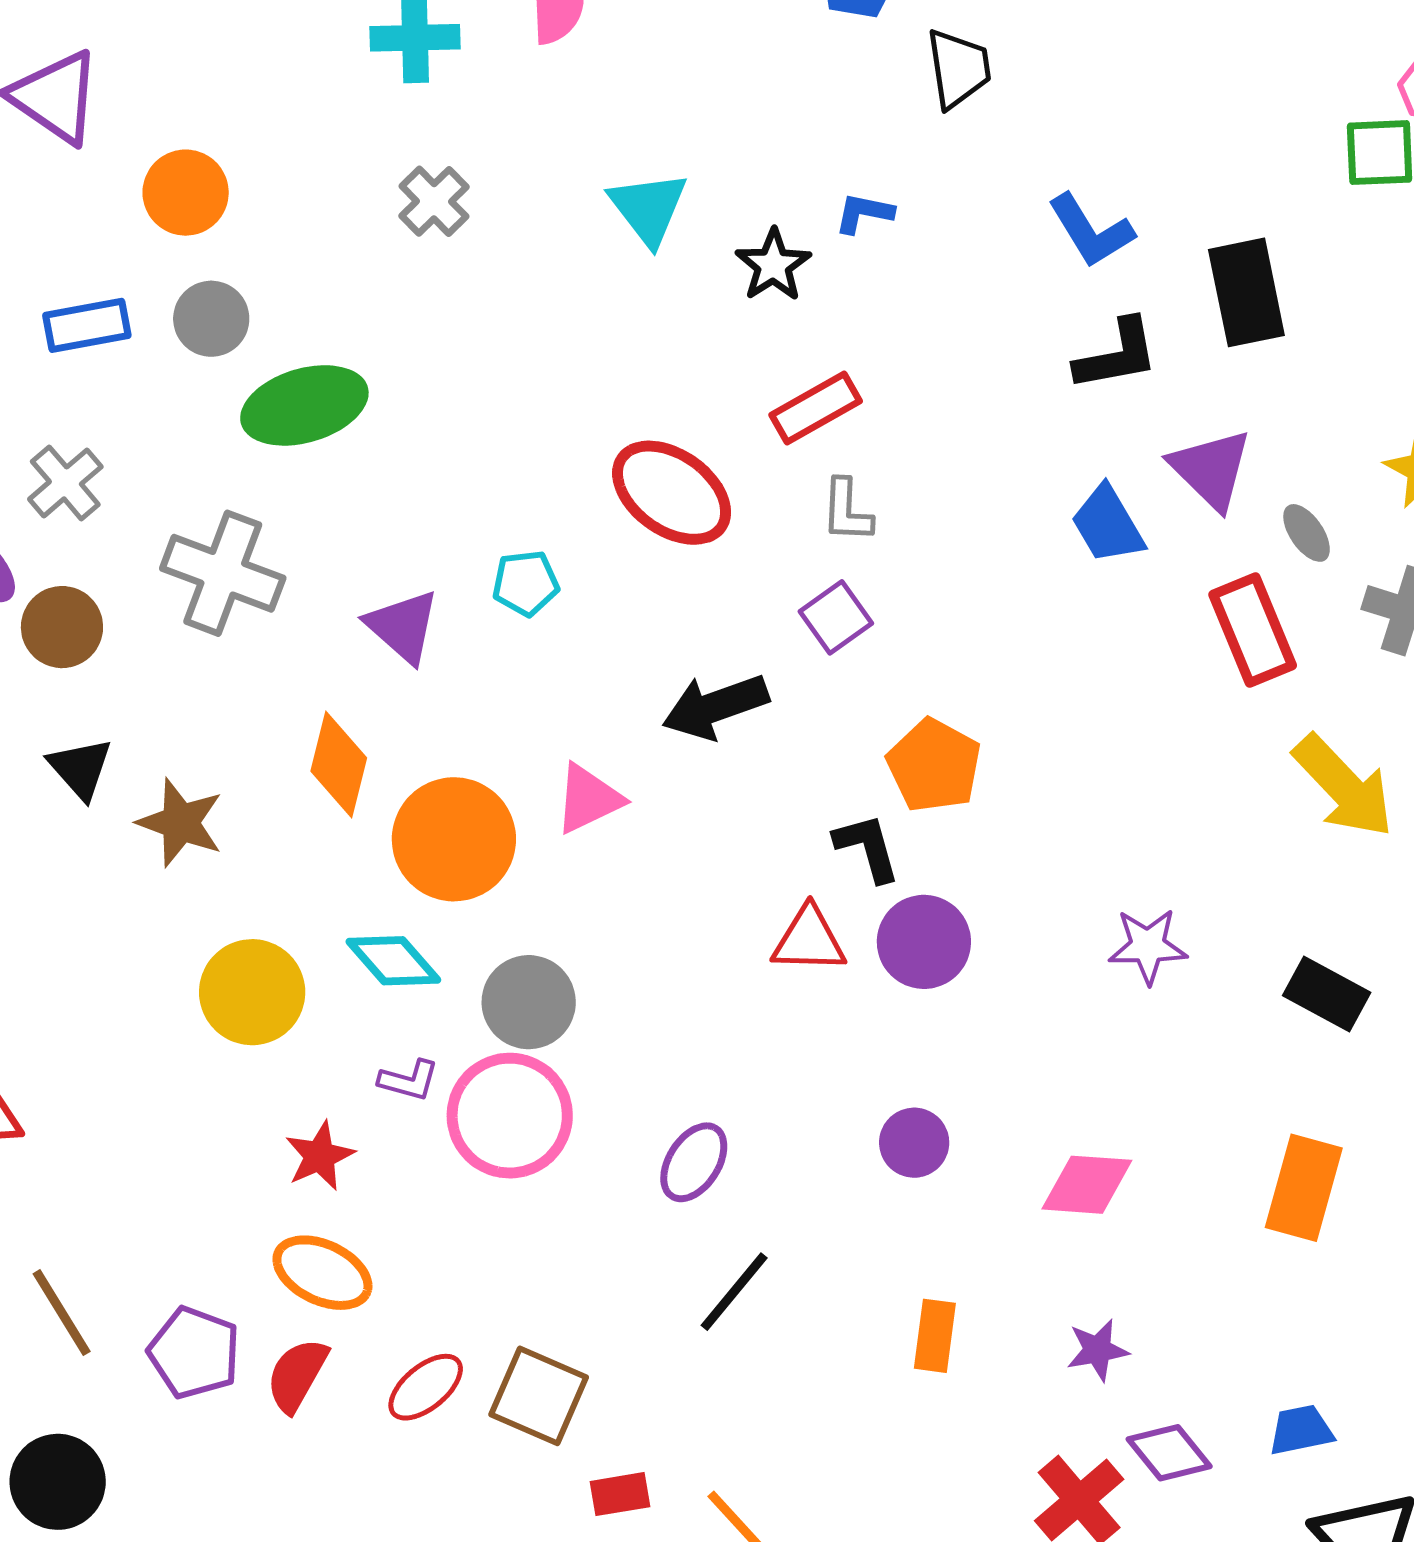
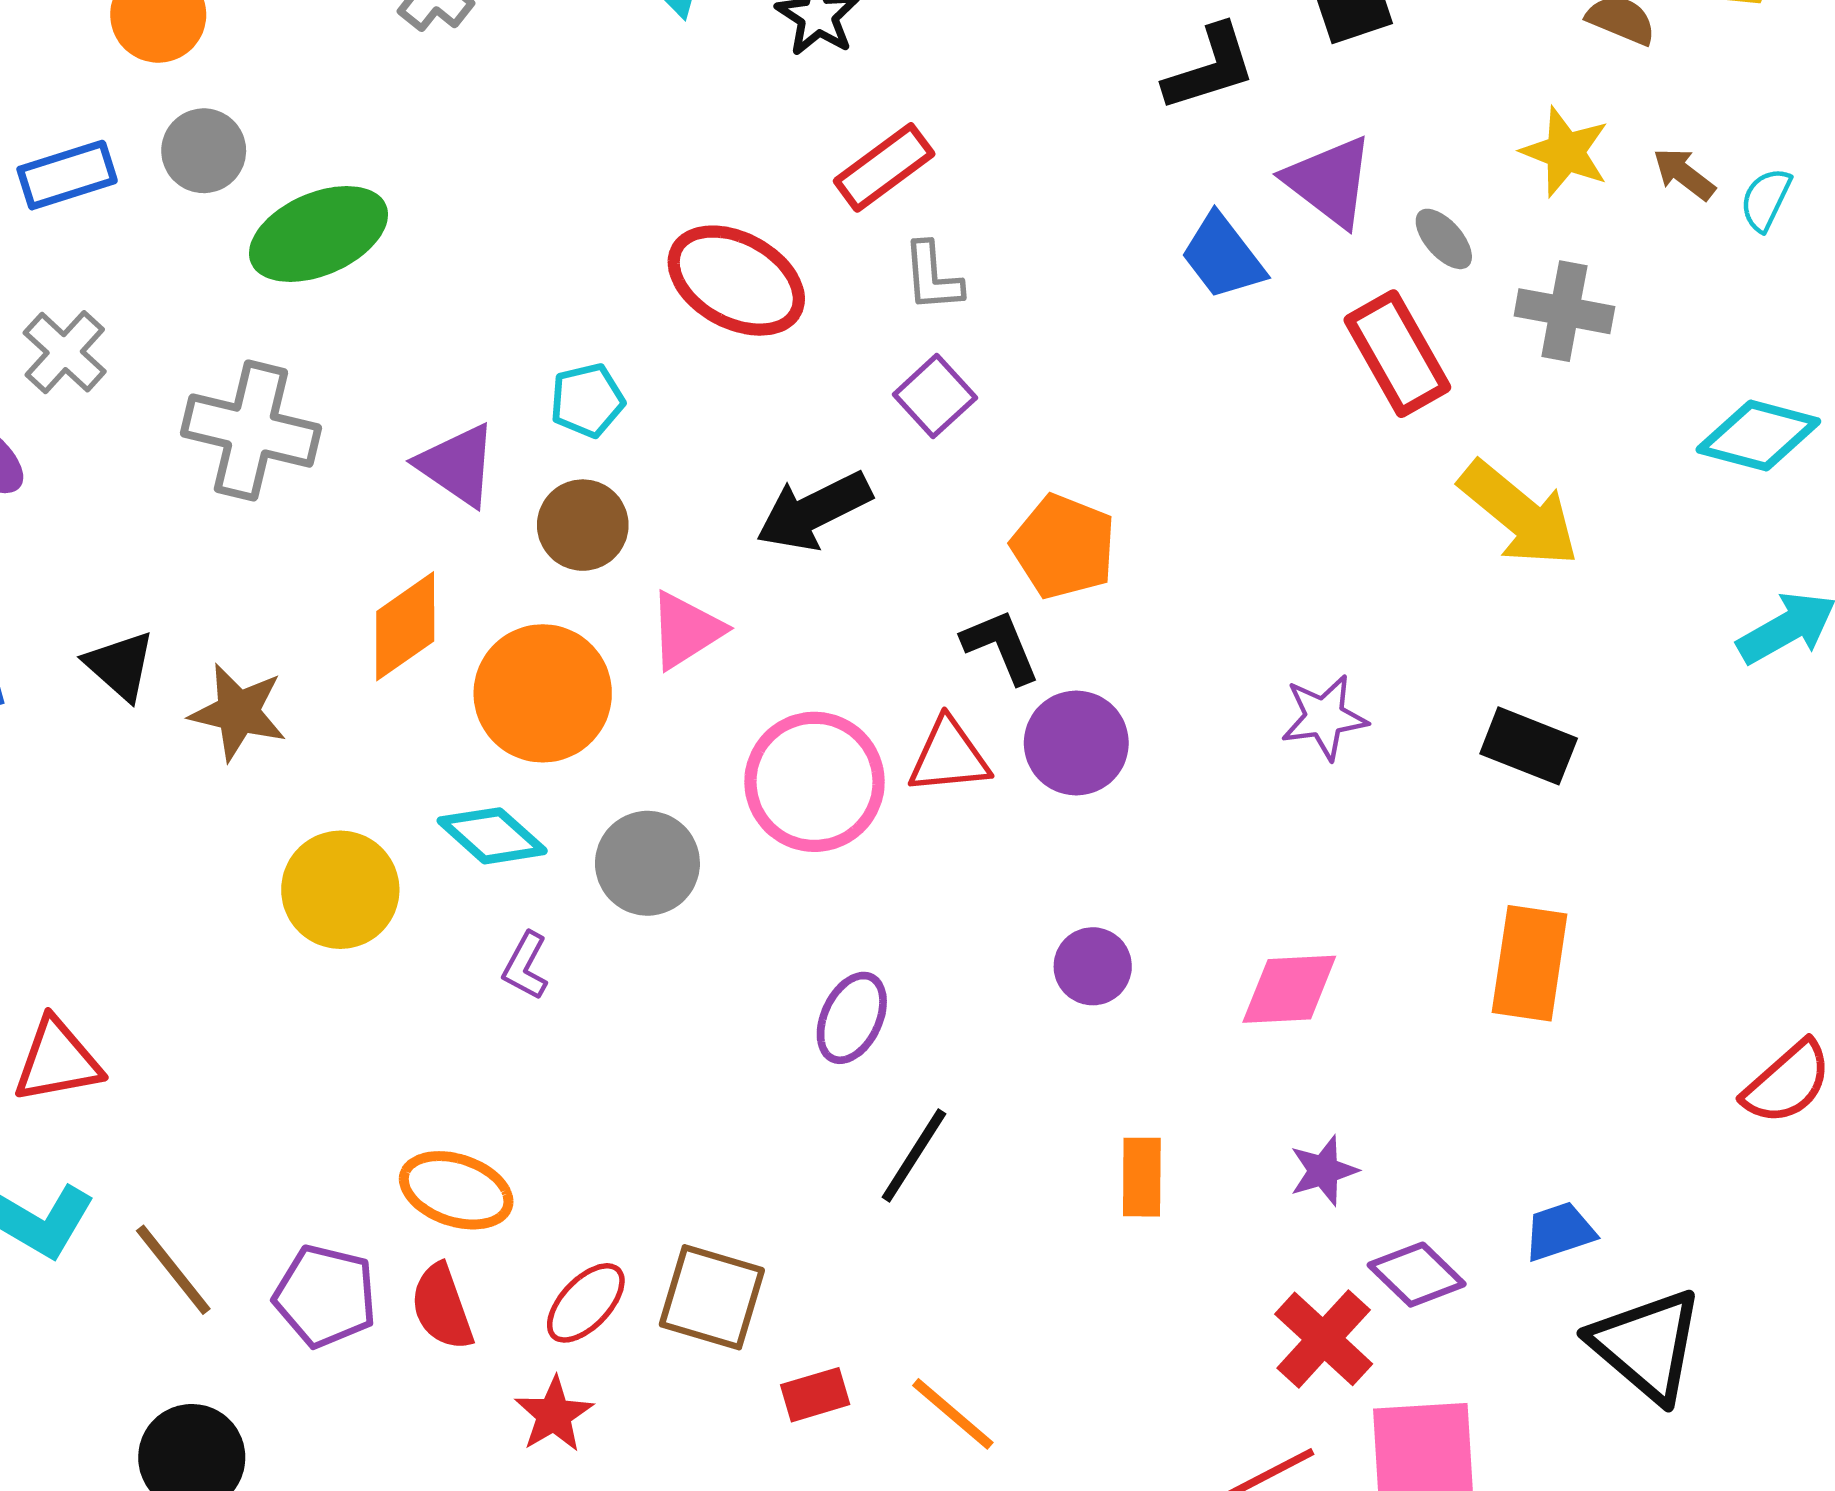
brown circle: (62, 627) -> (583, 525), moved
orange diamond: (339, 764) -> (405, 626), turned 48
purple L-shape: (409, 1080) -> (526, 966), turned 110
pink circle: (510, 1116) -> (815, 782), moved
red star: (320, 1156) -> (554, 1415), moved
red semicircle: (297, 1375) -> (442, 1307), turned -42

